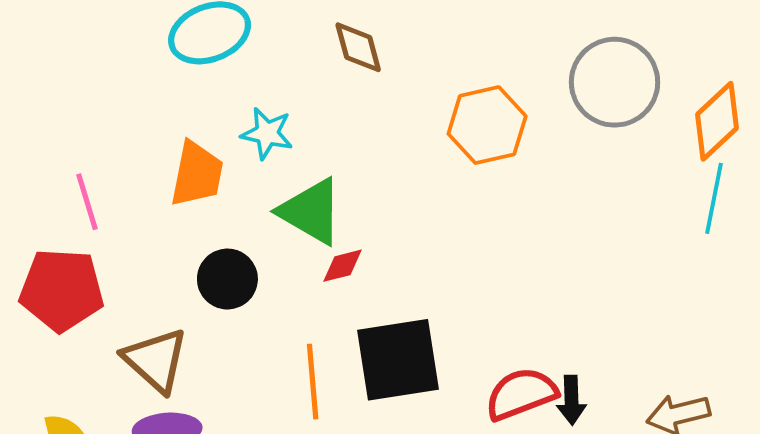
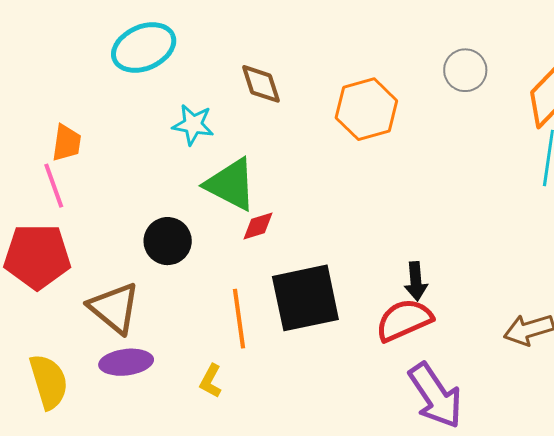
brown diamond: (358, 47) -> (261, 84), moved
gray circle: (615, 82) -> (465, 70), size x0.6
orange trapezoid: (197, 174) -> (67, 143), moved, size x0.7
black arrow: (571, 400) -> (416, 281), moved

